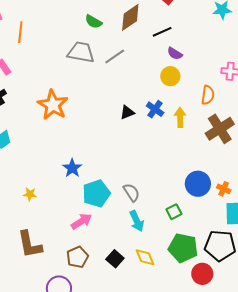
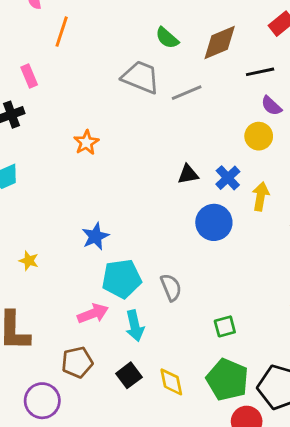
orange star: (53, 105) -> (86, 143), size x0.6
blue circle: (198, 184) -> (214, 222), moved
cyan arrow: (137, 221) -> (135, 326), moved

